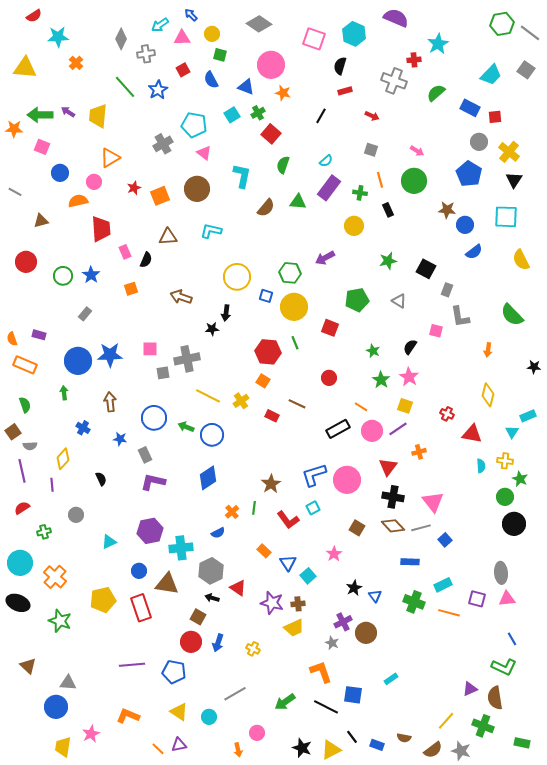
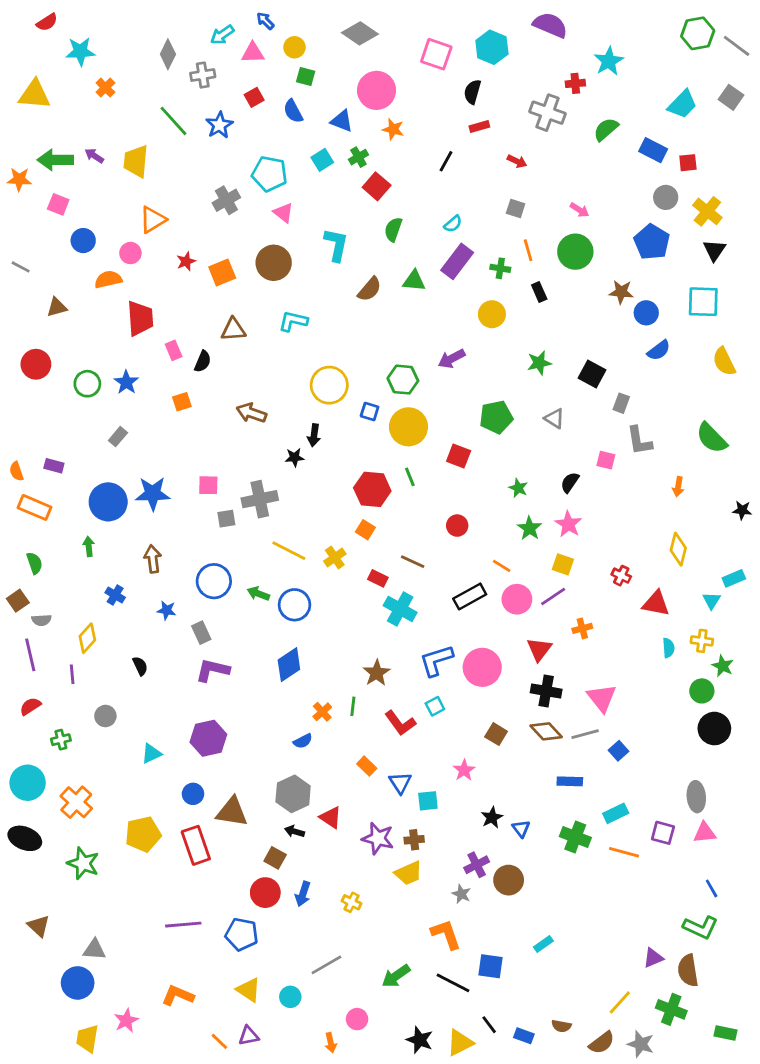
cyan cross: (181, 548) -> (400, 609), moved, turned 35
cyan square: (308, 576) -> (428, 801), turned 35

